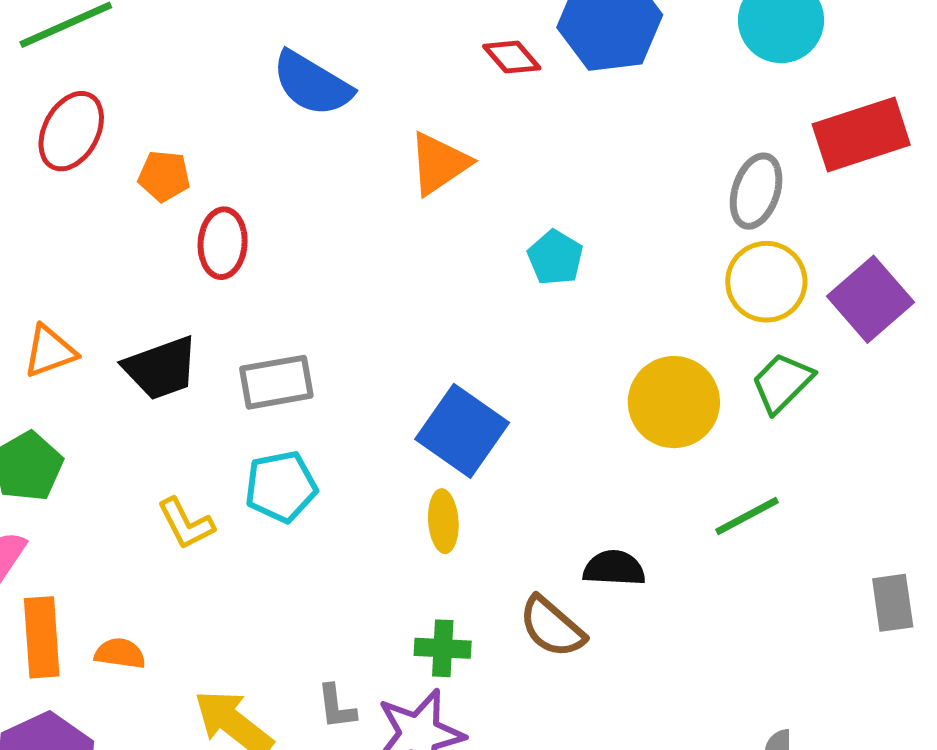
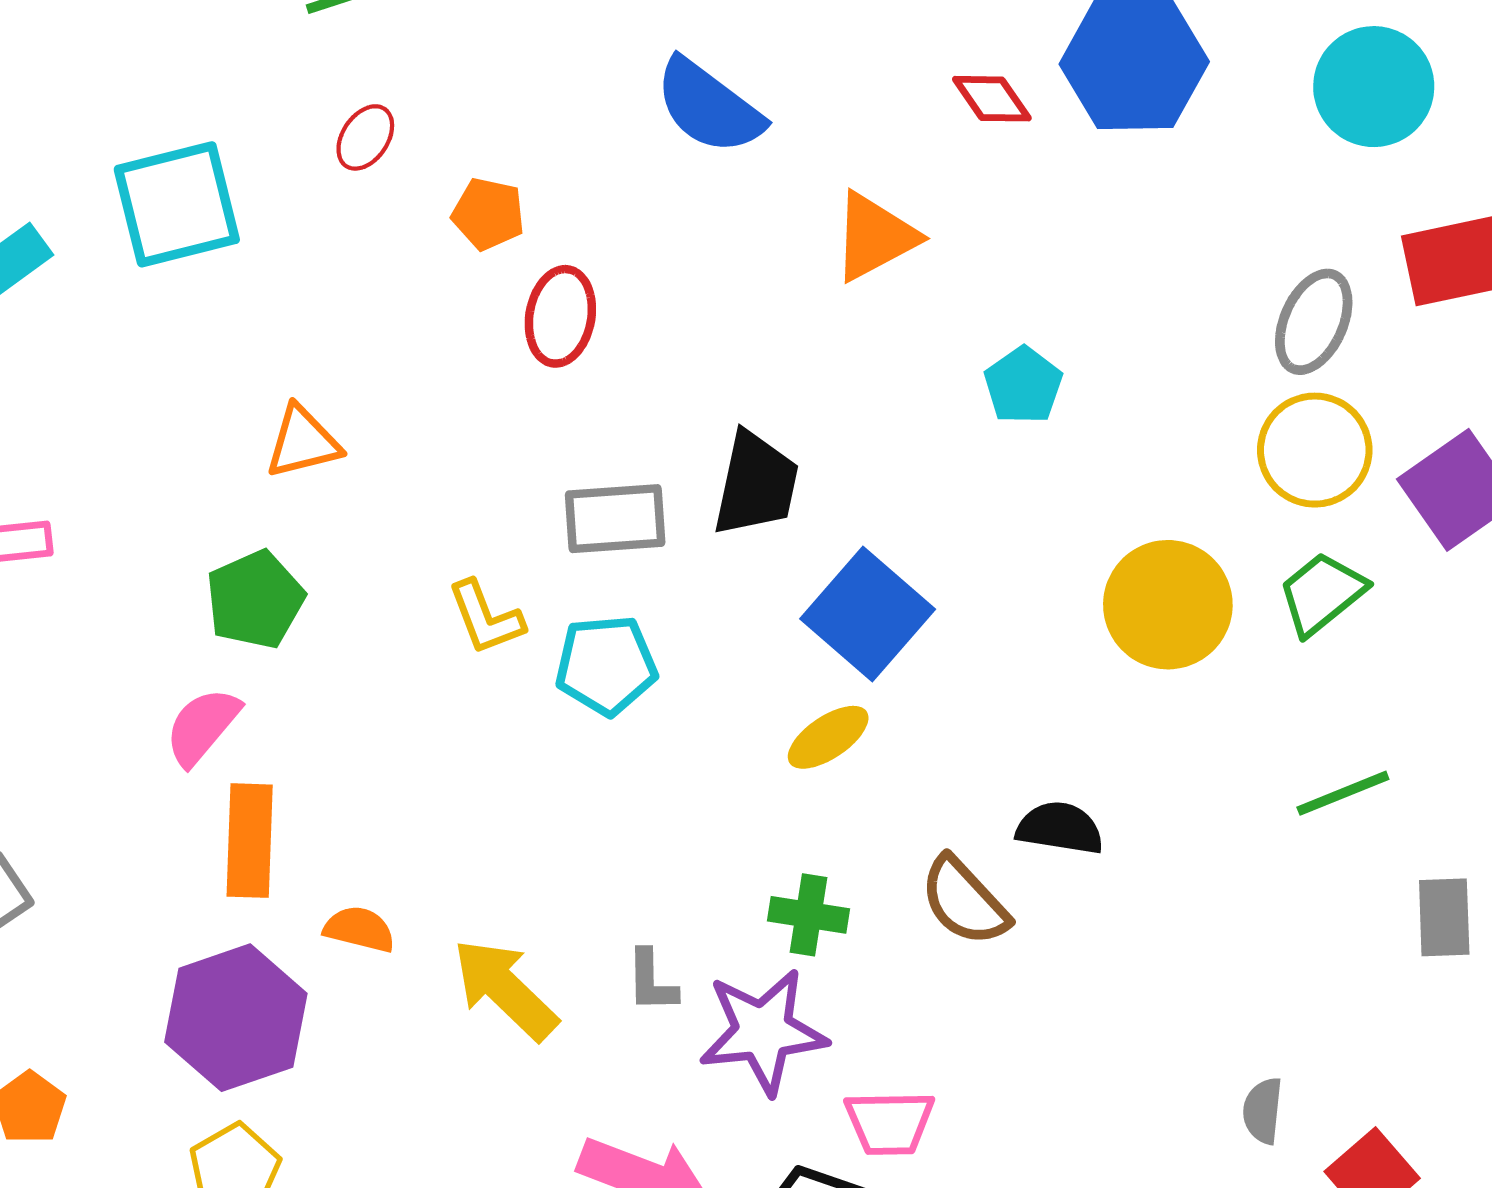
red ellipse: (71, 131) -> (365, 137), size x0.6
black trapezoid: (161, 368) -> (756, 484), moved, turned -64
green line: (747, 516) -> (1343, 793), moved
yellow ellipse: (443, 521) -> (828, 737), turned 54
yellow L-shape: (186, 524) -> (486, 618), moved
orange semicircle: (120, 653) -> (359, 929), moved

